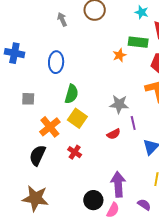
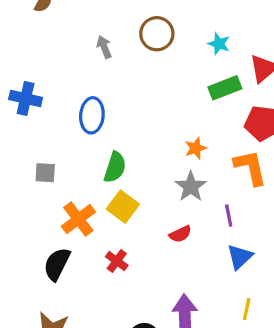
cyan star: (142, 12) -> (219, 44), moved
green rectangle: (138, 42) -> (225, 88), turned -30
orange star: (119, 55) -> (196, 148), moved
gray star: (119, 104) -> (191, 187), turned 30
purple line: (133, 123) -> (229, 216), moved

